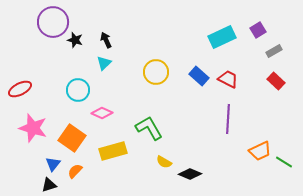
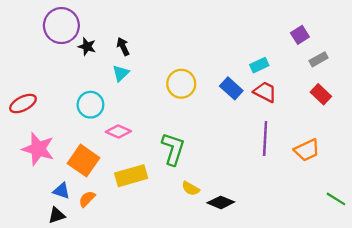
cyan rectangle: (222, 37) -> (259, 65), moved, size x0.6
green L-shape: (149, 128) -> (173, 149), turned 48
orange trapezoid: (260, 151) -> (307, 150), moved
green line: (284, 162) -> (336, 199), moved
blue triangle: (53, 164) -> (61, 191), turned -49

